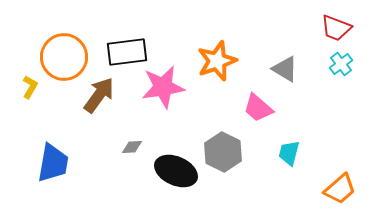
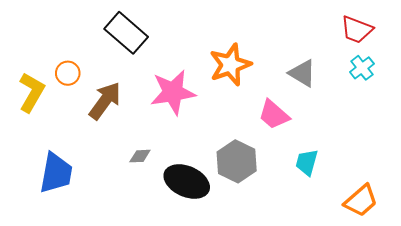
black rectangle: (127, 52) -> (126, 33), moved, turned 48
orange circle: (64, 57) -> (68, 73), moved, size x0.5
yellow L-shape: (30, 87) -> (32, 92), size x1.6

